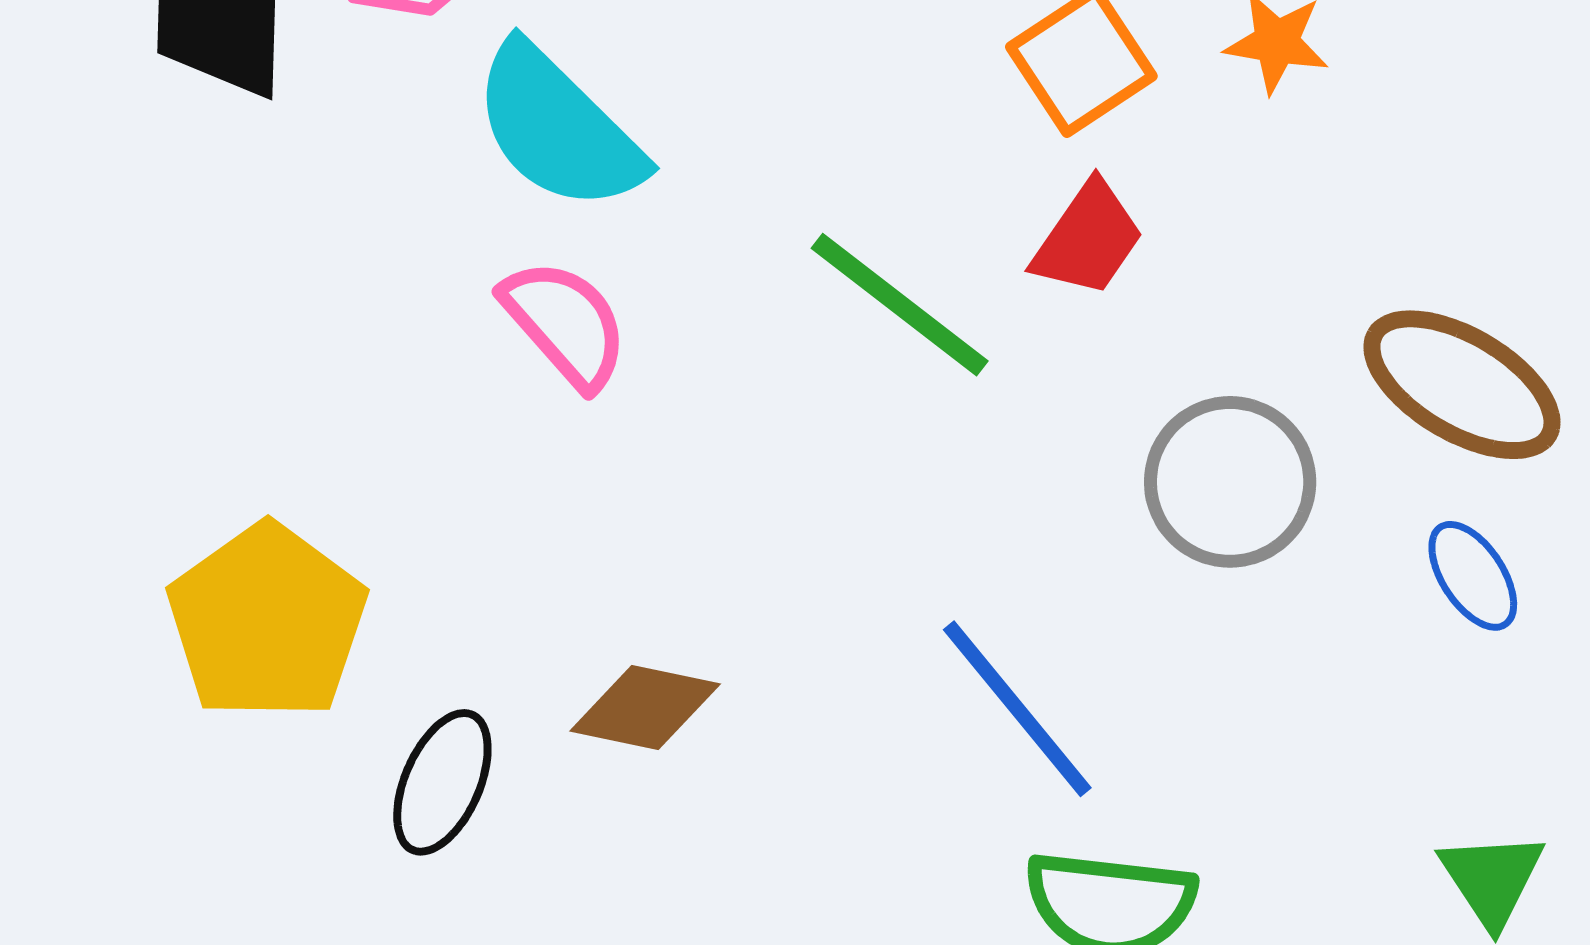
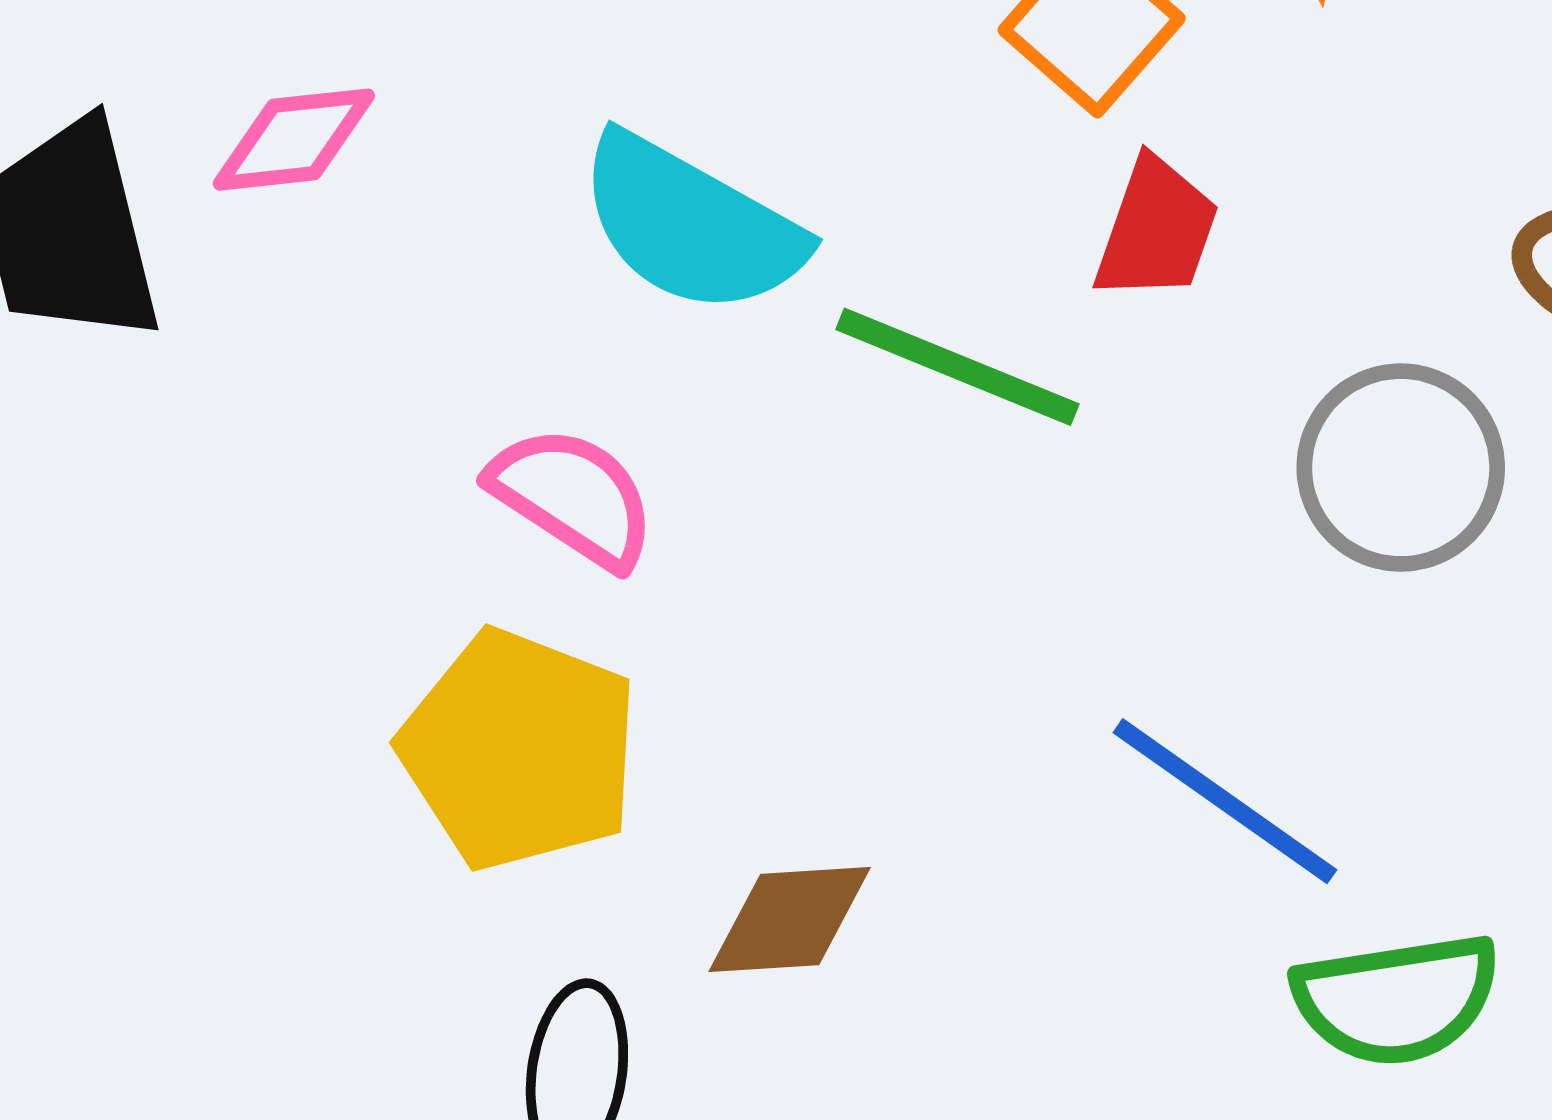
cyan semicircle: (558, 128) -> (691, 225), moved
yellow pentagon: (267, 622) -> (519, 750), moved

